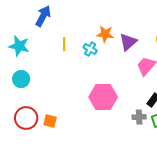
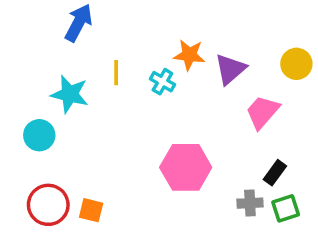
cyan star: (19, 46) -> (70, 94), moved

